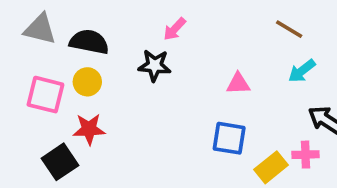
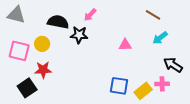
black semicircle: (89, 42) -> (58, 22), moved
blue square: (229, 138) -> (119, 86), moved

